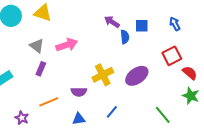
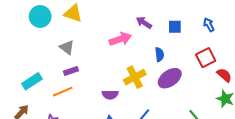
blue semicircle: (125, 37) -> (159, 55), moved
pink arrow: (67, 45) -> (120, 39), moved
purple rectangle: (41, 69) -> (71, 71), turned 48
orange line: (49, 102) -> (63, 92), moved

